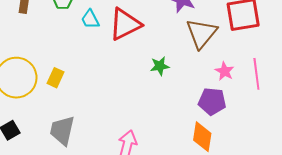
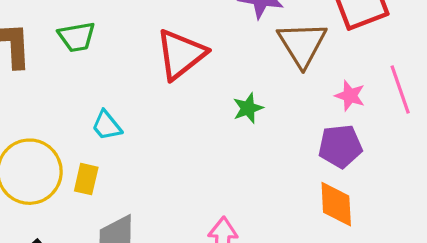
cyan trapezoid: (90, 19) -> (107, 126), moved
yellow rectangle: (55, 78) -> (86, 179), moved

